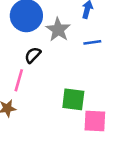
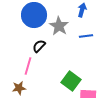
green square: (73, 99) -> (71, 81), turned 30

